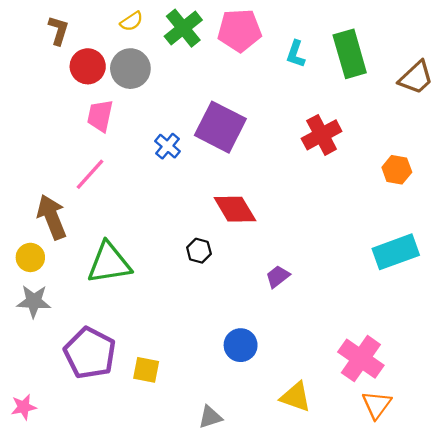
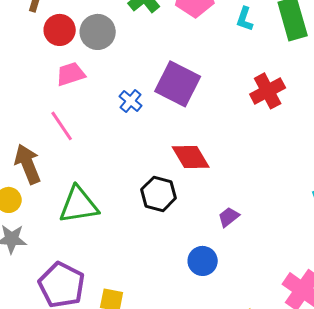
pink trapezoid: (100, 116) -> (71, 74), turned 60
pink line: (90, 174) -> (62, 126), turned -76
black hexagon: (199, 251) -> (159, 194), size x1.6
blue circle: (241, 345) -> (203, 261), moved

